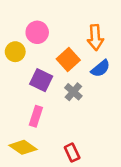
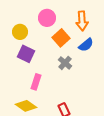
pink circle: (37, 32) -> (47, 18), moved
purple square: (41, 80) -> (26, 54), moved

